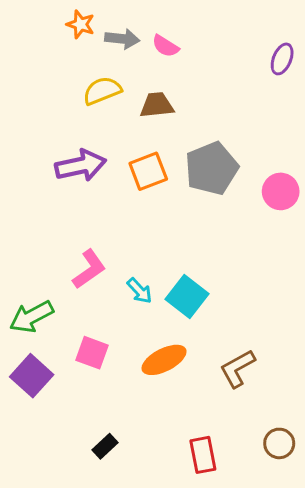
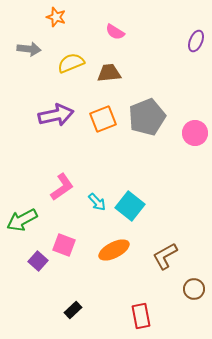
gray arrow: (122, 39) -> (29, 49), moved
purple square: (32, 376) -> (38, 261), moved, size x0.7
brown circle: (279, 443) -> (194, 289), moved

